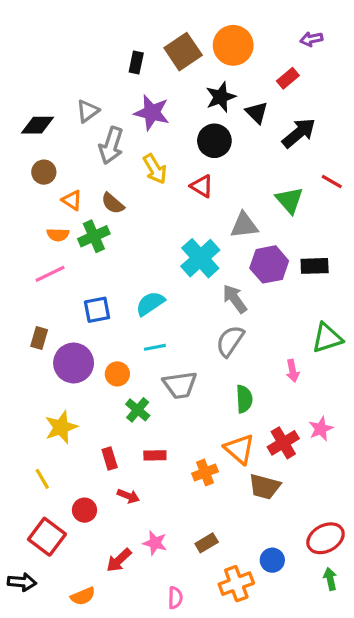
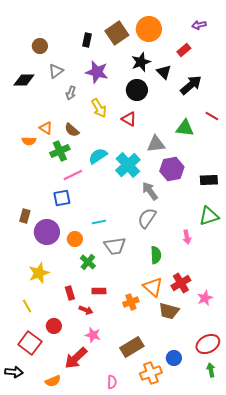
gray arrow: (111, 145) -> (71, 93), size x0.6
brown circle: (44, 172) -> (40, 46), moved
green triangle: (290, 200) -> (185, 128), turned -42
orange semicircle: (58, 235) -> (29, 141), moved
black rectangle: (315, 266) -> (209, 180), moved
pink line: (50, 274) -> (73, 175), moved
cyan semicircle: (150, 304) -> (98, 156), moved
pink star: (321, 429) -> (205, 298), moved
red arrow: (128, 496) -> (86, 310), moved
pink star: (155, 543) -> (93, 335), moved
brown rectangle: (207, 543) -> (132, 347), size x1.6
red arrow: (119, 560) -> (76, 358), size x1.4

